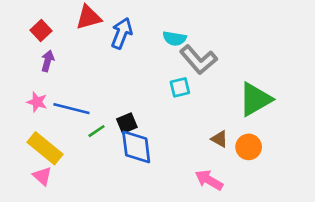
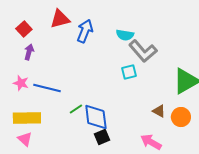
black square: (127, 123) -> (102, 137), moved
green line: (97, 131) -> (76, 109), moved
yellow rectangle: (45, 148) -> (27, 118), turned -40

